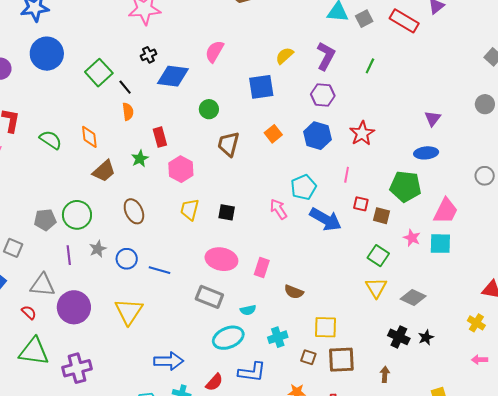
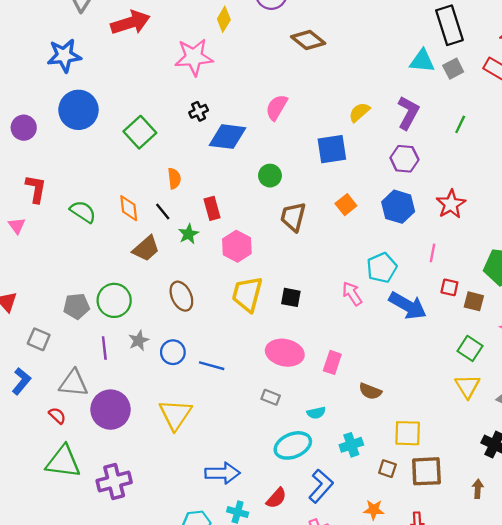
black line: (125, 87) -> (163, 211), moved
yellow trapezoid: (190, 210) -> (247, 294), size x1.4
gray rectangle: (209, 297) -> (271, 397), size x0.6
blue L-shape: (252, 372) -> (321, 486), turned -56

